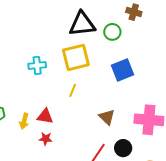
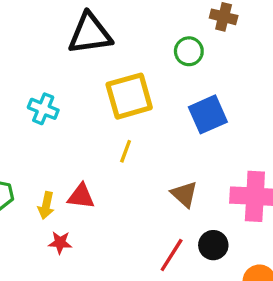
black triangle: (82, 24) -> (90, 34), moved
cyan cross: (37, 65) -> (43, 109), moved, turned 30
red star: (46, 139) -> (60, 243), moved

